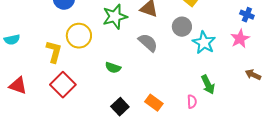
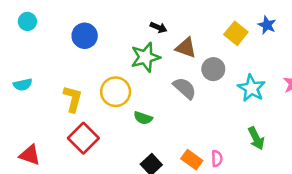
gray circle: (182, 27) -> (213, 69), moved
yellow circle: (79, 36) -> (116, 92), moved
red triangle: (18, 86) -> (30, 155), moved
pink semicircle: (192, 102) -> (217, 158), moved

